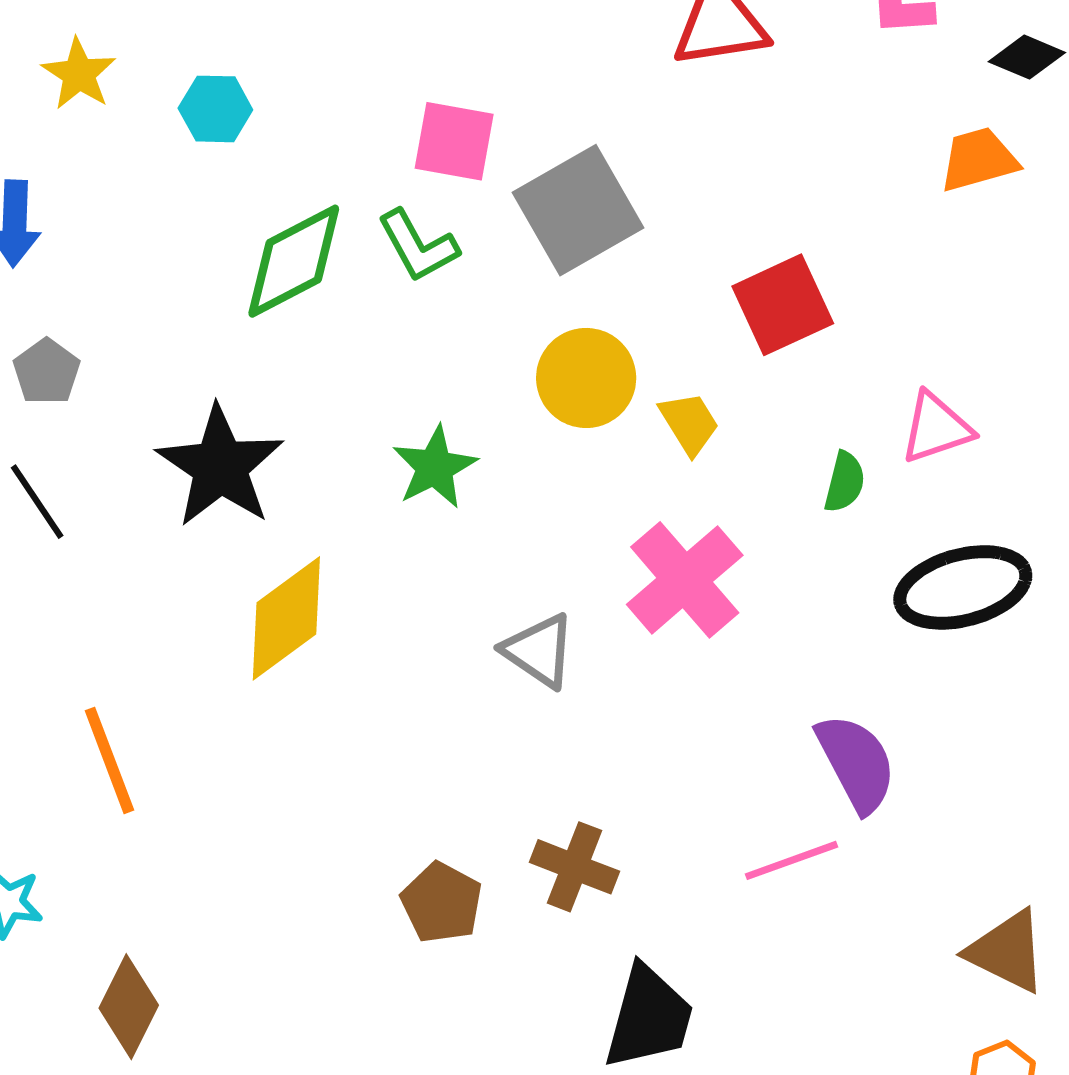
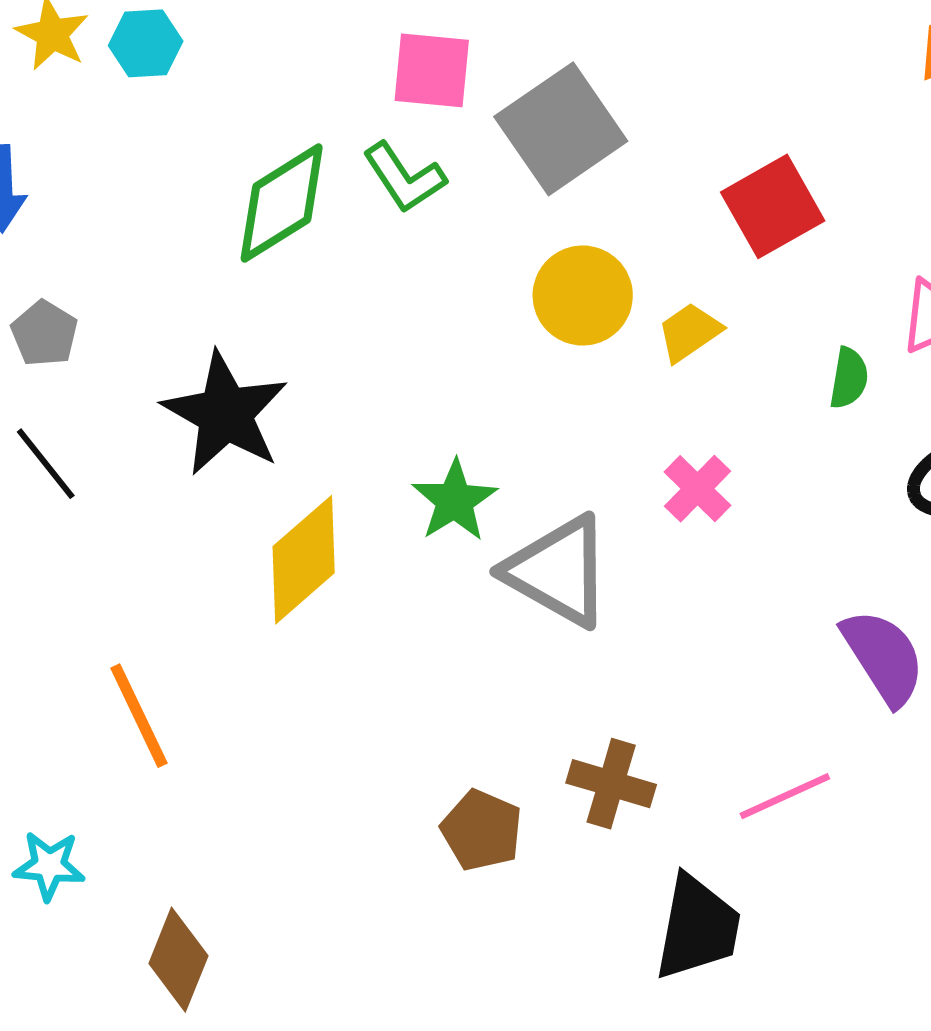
cyan hexagon: (215, 109) -> (146, 43), moved
yellow trapezoid: (689, 423) -> (689, 332), turned -88
green star: (435, 467) -> (455, 501), moved
pink cross: (685, 580) -> (698, 489), size x0.6
gray triangle: (539, 651) -> (558, 571), size x1.5
pink line: (792, 860) -> (785, 796), moved

